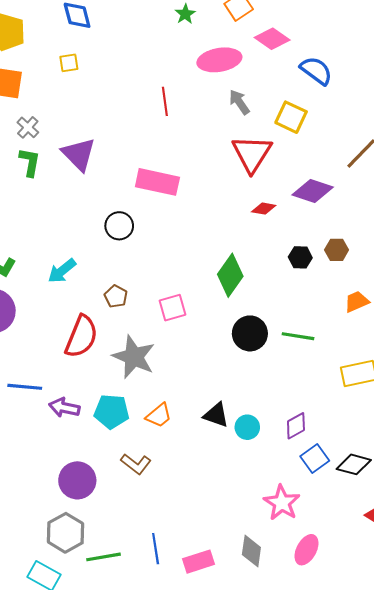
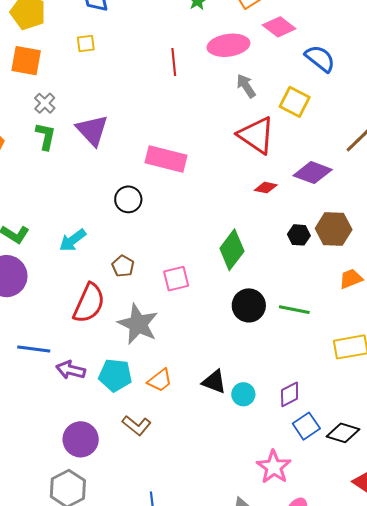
red line: (165, 101) -> (174, 62), moved
red triangle: (252, 154) -> (256, 135), turned -30
brown hexagon: (337, 250) -> (334, 229), size x1.6

